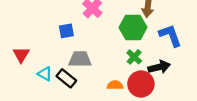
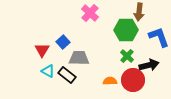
blue square: (66, 31) -> (63, 42), moved, turned -32
red triangle: (21, 55) -> (42, 50), moved

